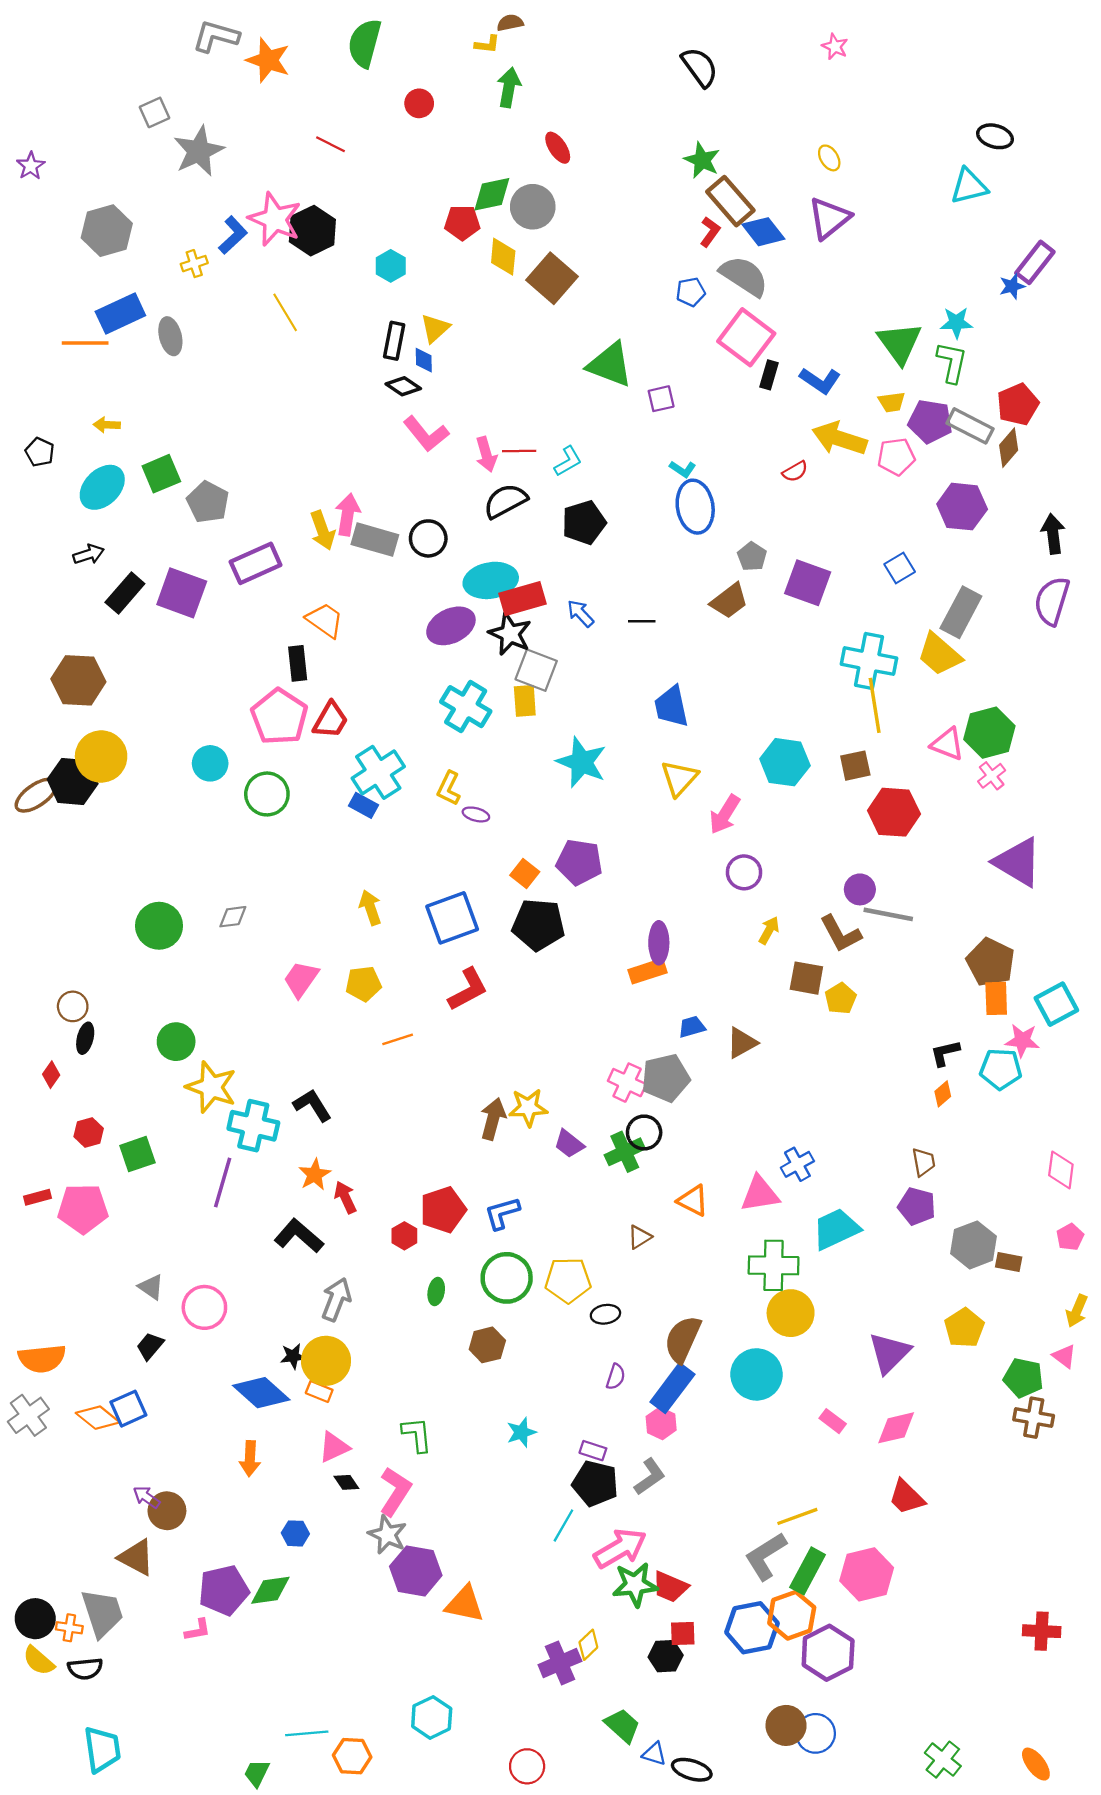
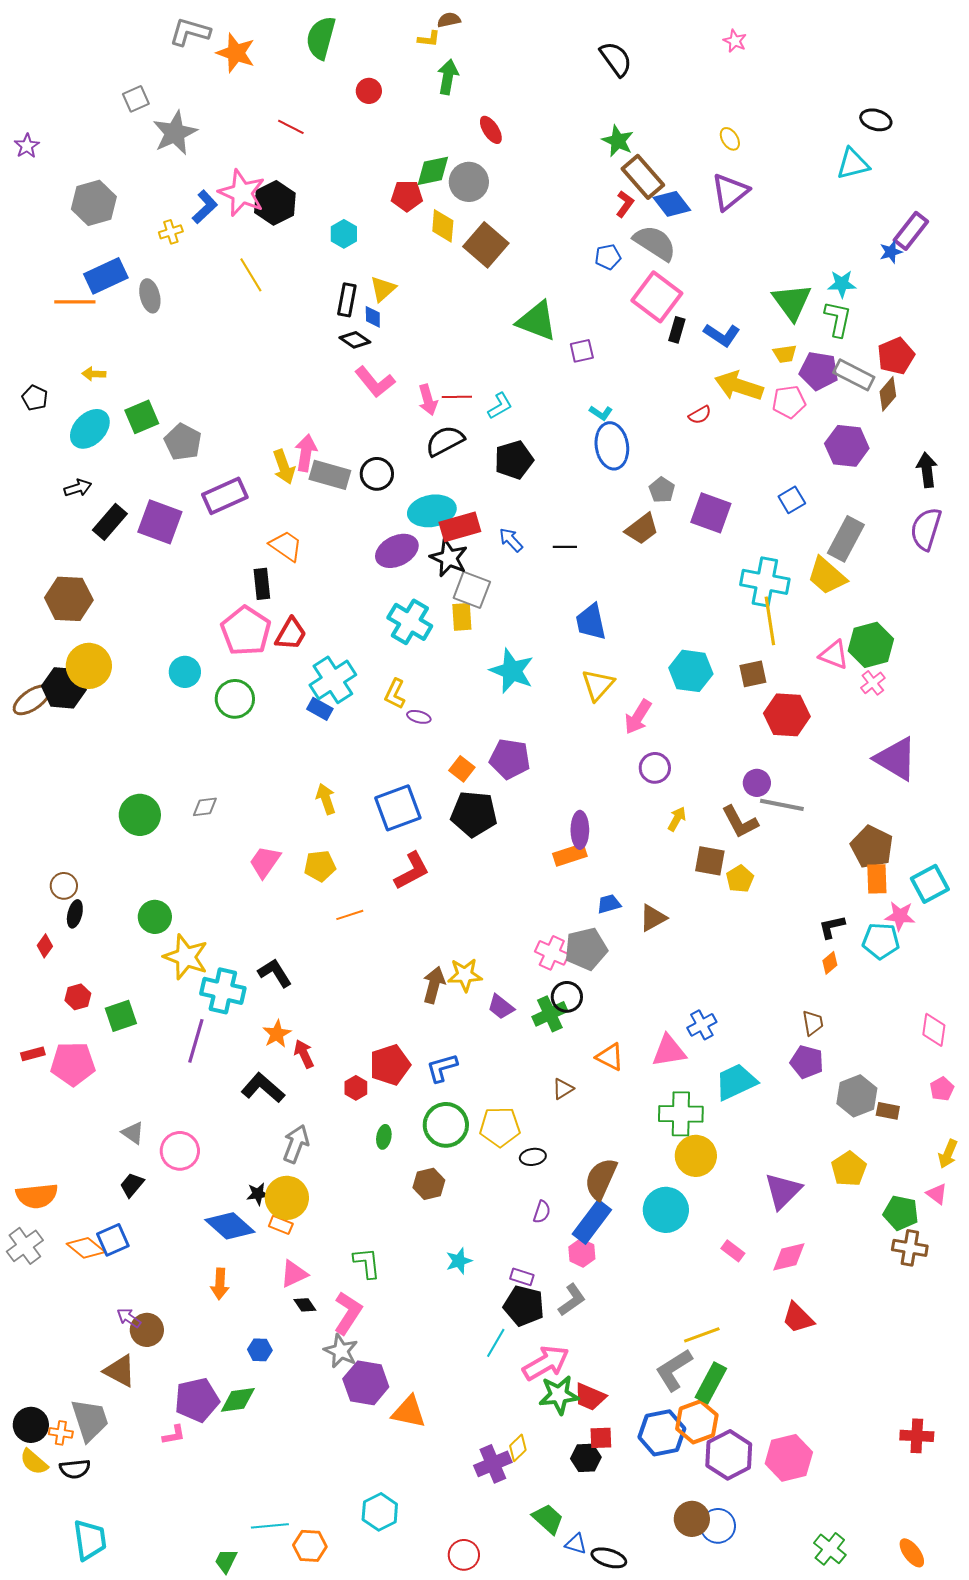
pink hexagon: (867, 1574) -> (789, 1458), moved

